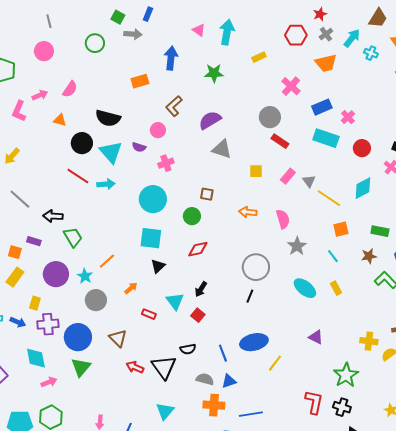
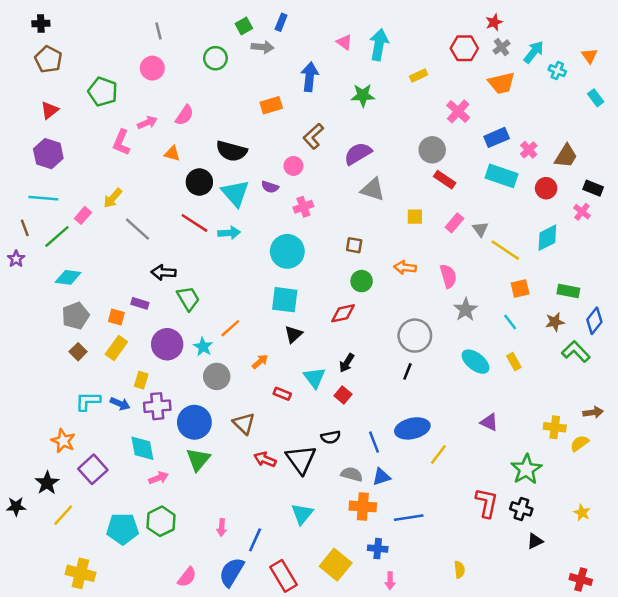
green square: (118, 17) -> (244, 26), turned 32
brown trapezoid: (378, 18) -> (566, 156), moved
gray line: (20, 199) -> (137, 229), moved
green circle: (192, 216) -> (362, 281), moved

